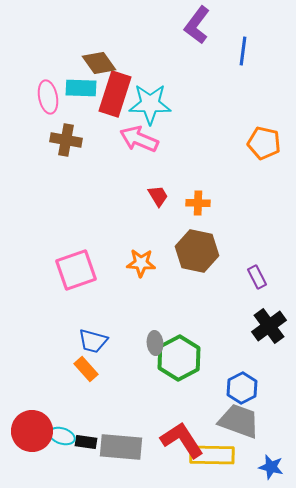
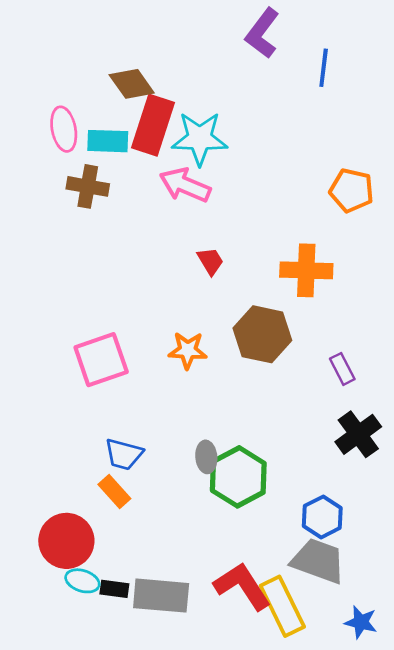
cyan rectangle: (81, 88) -> (108, 141), moved
orange cross: (198, 203) -> (306, 270), moved, size x1.6
red circle: (32, 431) -> (66, 541), moved
yellow rectangle: (212, 455) -> (282, 606), turned 63

